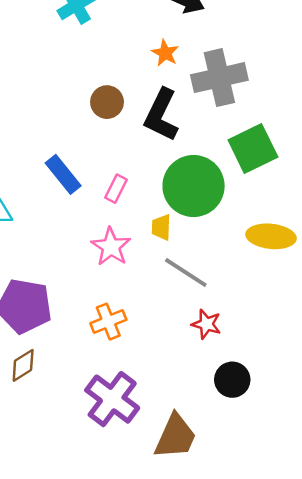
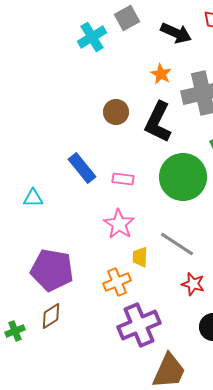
pink rectangle: (116, 189) -> (123, 179), turned 70
yellow trapezoid: (161, 227) -> (140, 257), moved
purple cross: (112, 399) -> (139, 325), moved, turned 30

